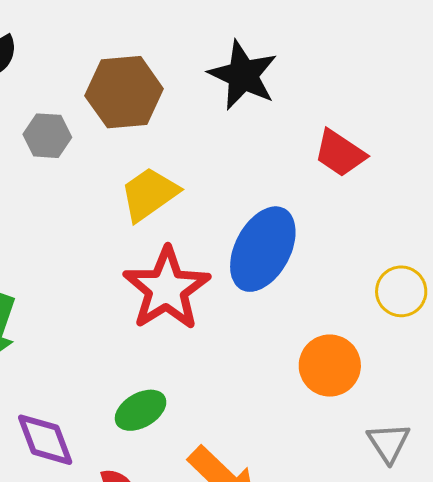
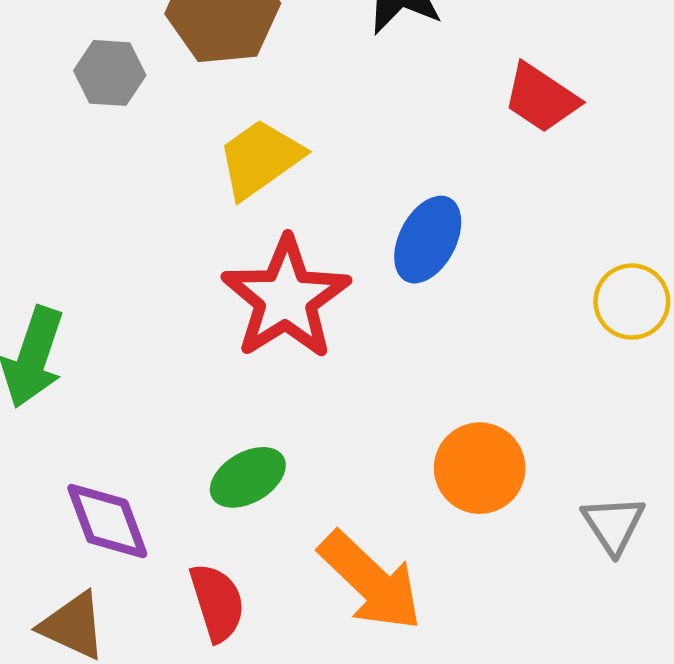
blue ellipse: (263, 249) -> (428, 240), size x0.7
orange circle: (330, 366) -> (480, 468), moved

